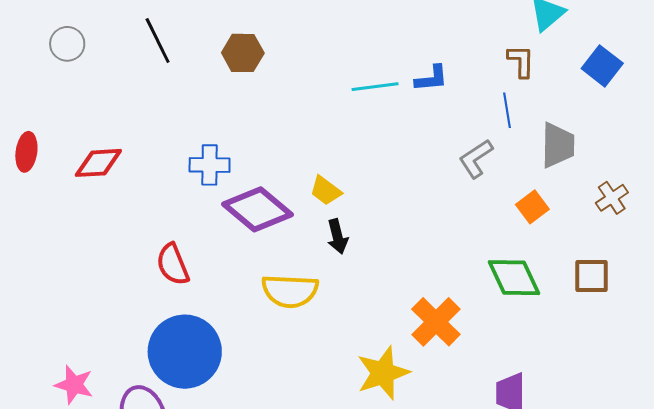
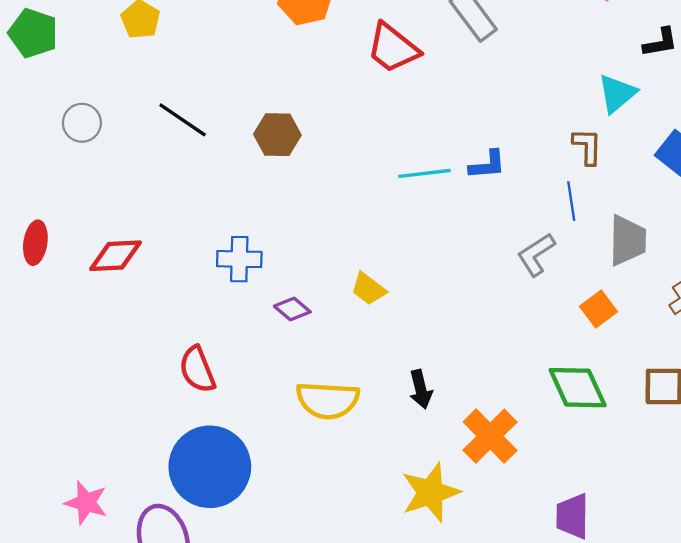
black line: (158, 41) -> (183, 120), turned -30
purple diamond: (257, 209) -> (292, 309), size x0.5
black arrow: (338, 237) -> (421, 389), moved

